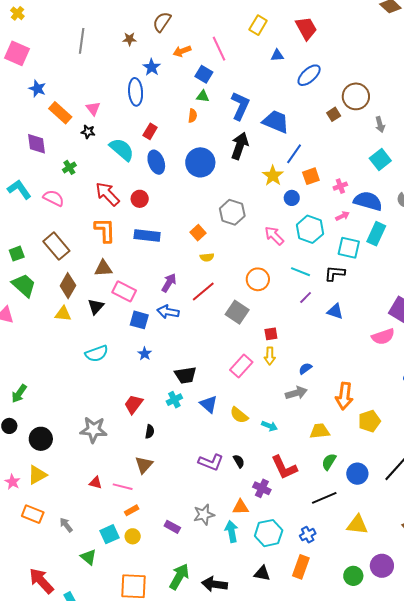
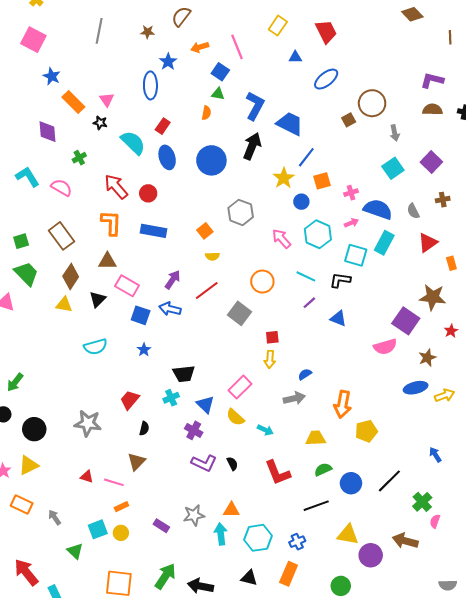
pink rectangle: (241, 366) -> (240, 387), moved
green semicircle: (329, 462) -> (323, 469), turned 30
purple cross: (262, 488) -> (194, 430), moved
purple circle: (382, 566) -> (371, 555), moved

